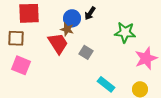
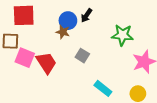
red trapezoid: (58, 43) -> (46, 63), moved
pink square: (21, 65) -> (25, 58), moved

